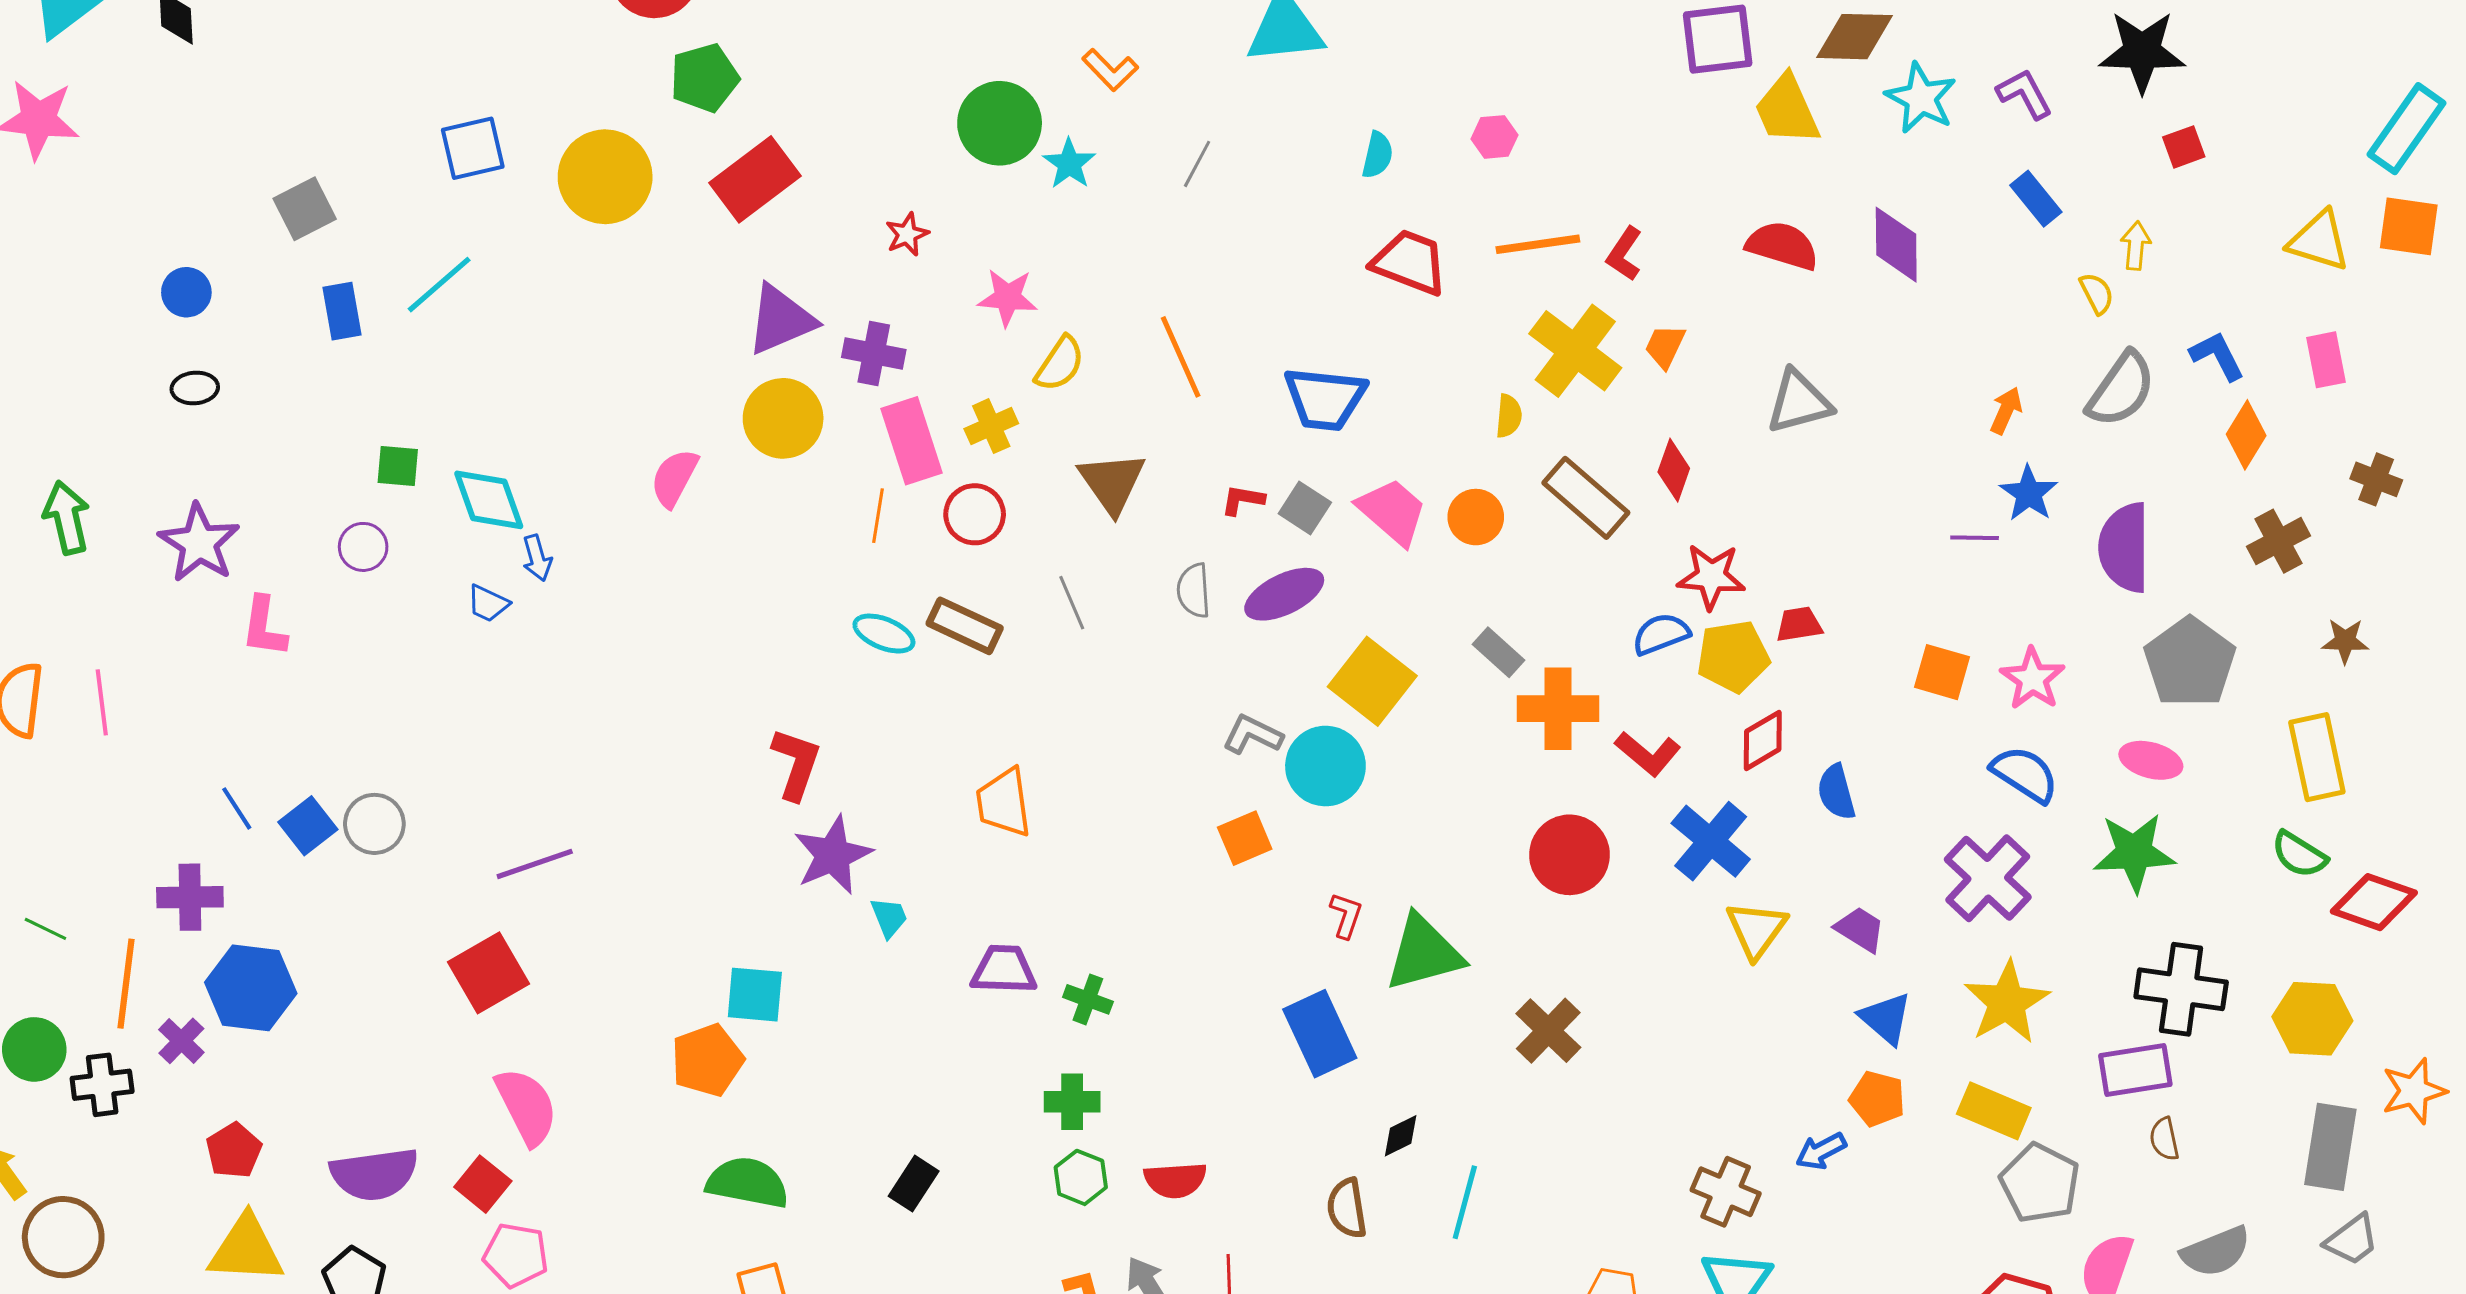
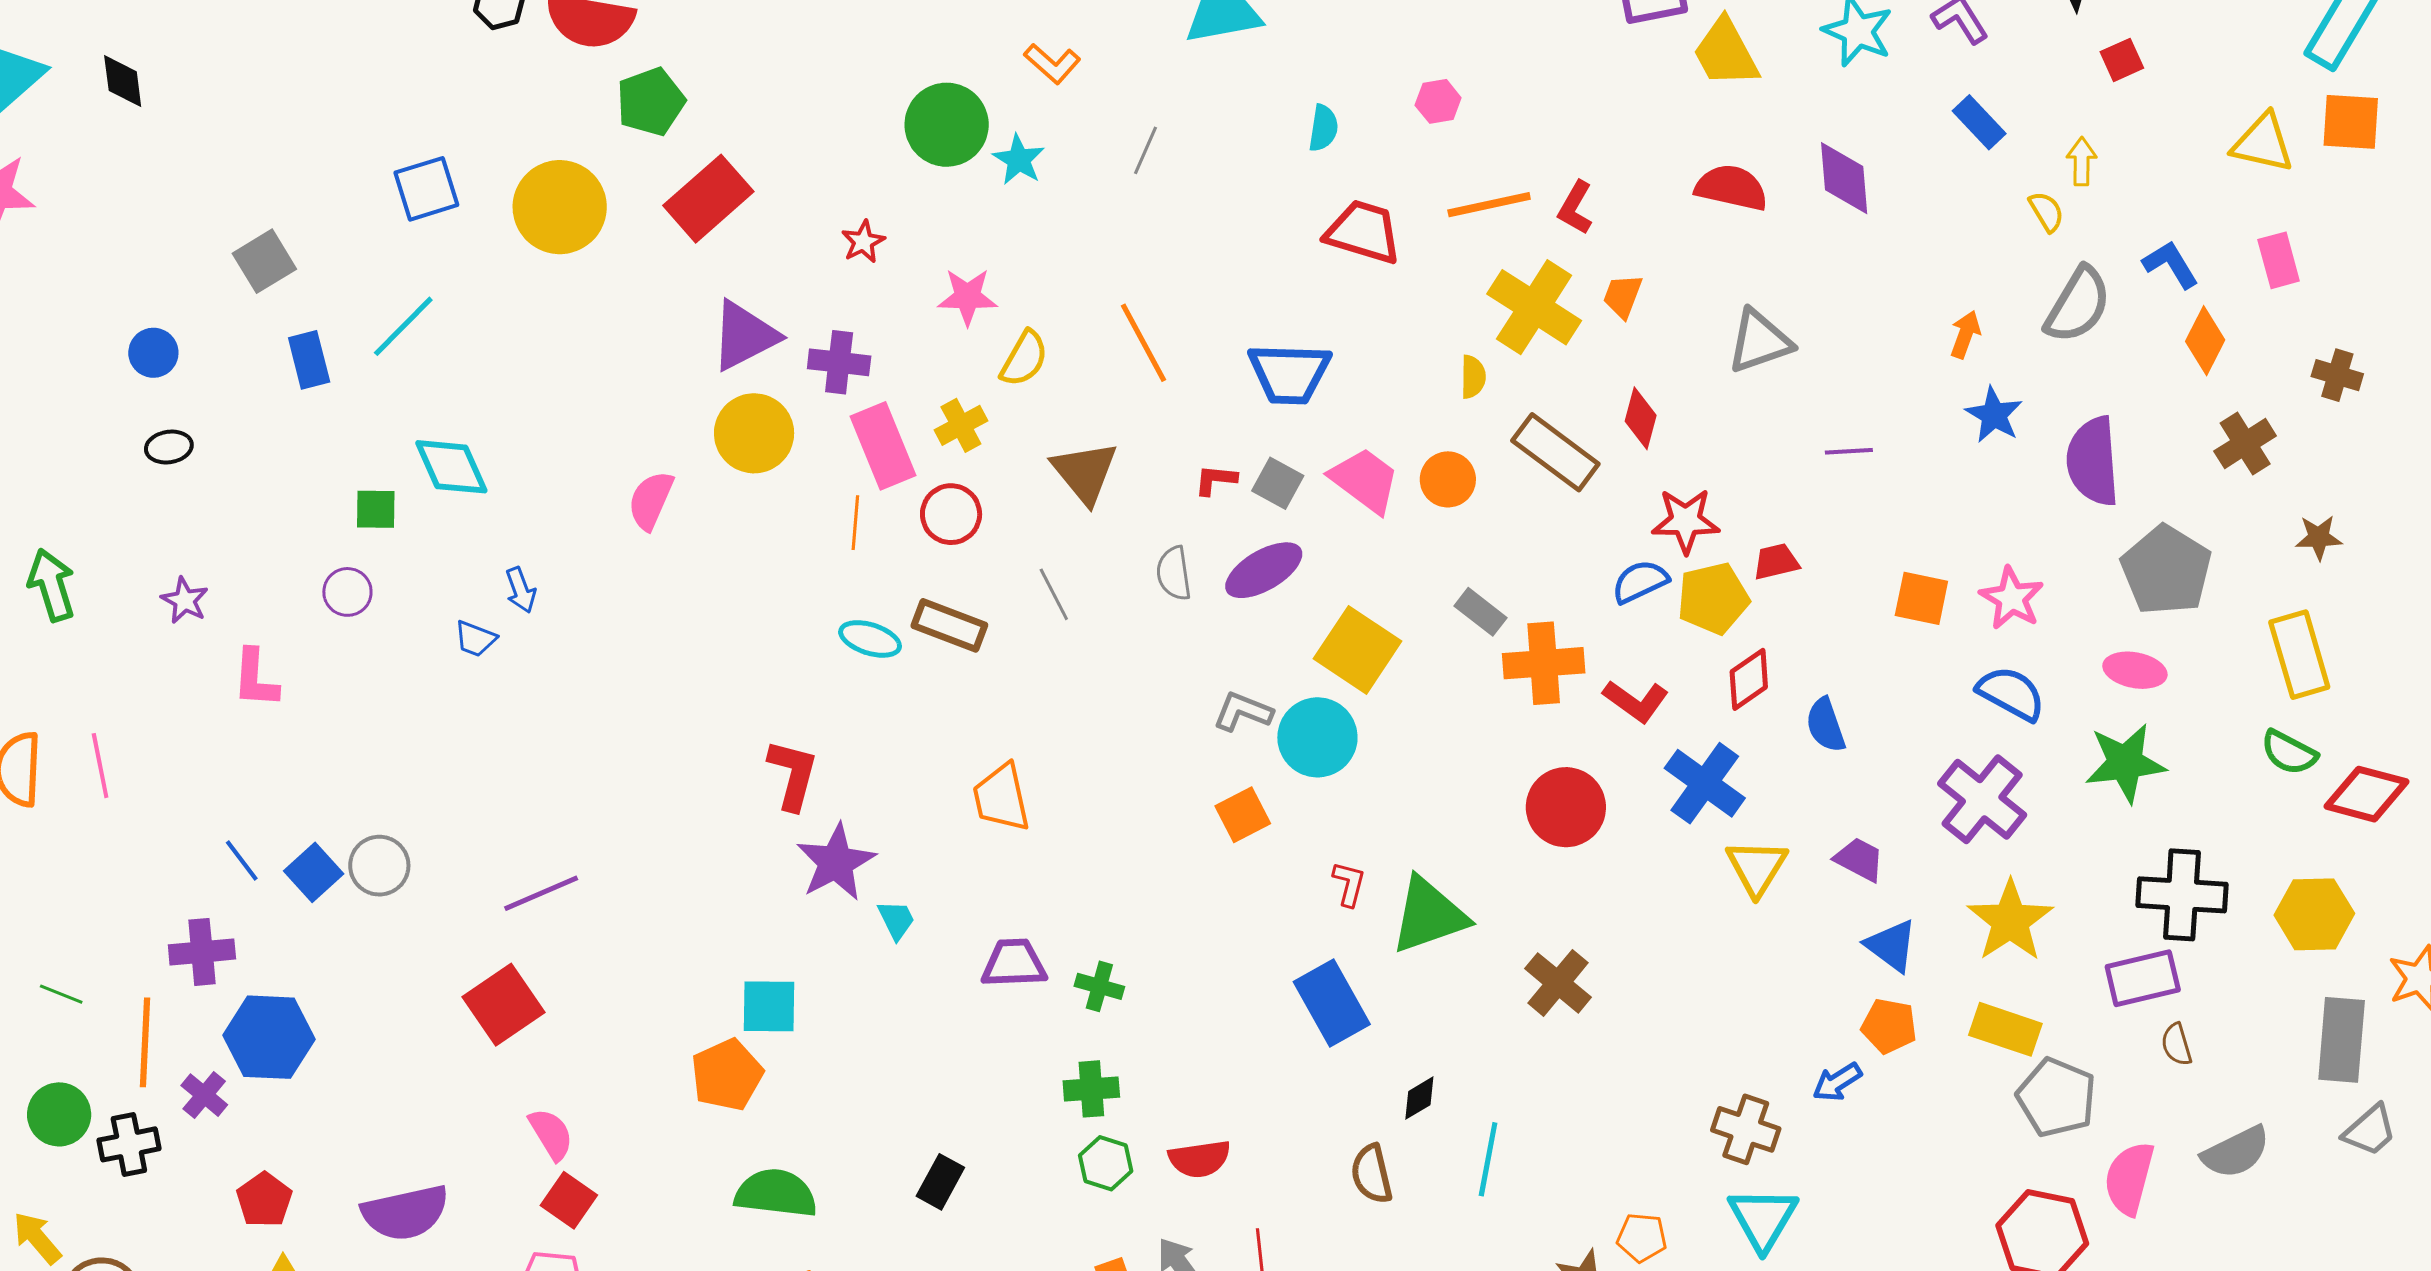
cyan diamond: (489, 500) -> (451, 467), moved
purple line: (1975, 538) -> (1849, 451), moved
purple star: (199, 543) -> (185, 600), size x0.6
pink semicircle: (526, 1106) -> (551, 1134), size x0.7
red square: (483, 1184) -> (569, 1200), moved

